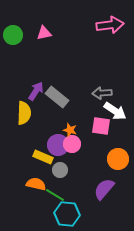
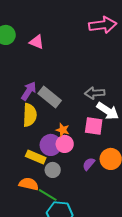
pink triangle: (44, 33) -> (37, 42), moved, turned 35
yellow semicircle: (24, 113) -> (30, 115), moved
purple semicircle: (104, 189) -> (89, 164), moved, size x0.6

